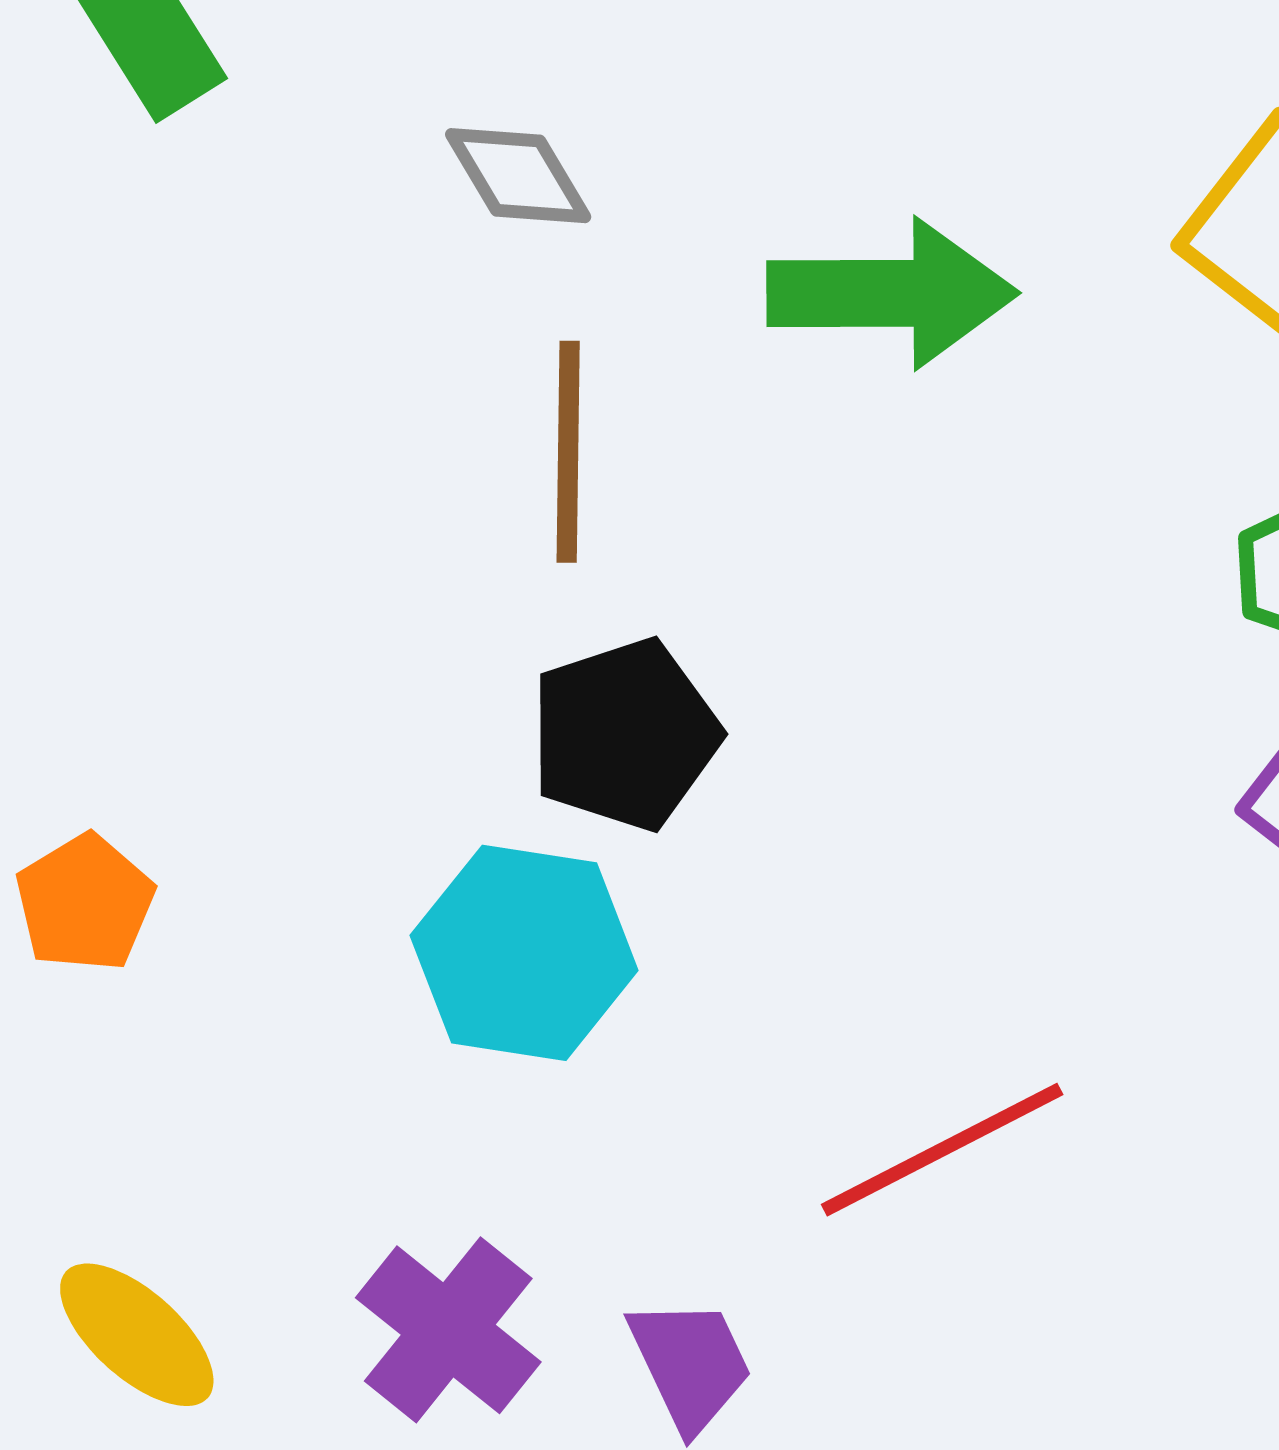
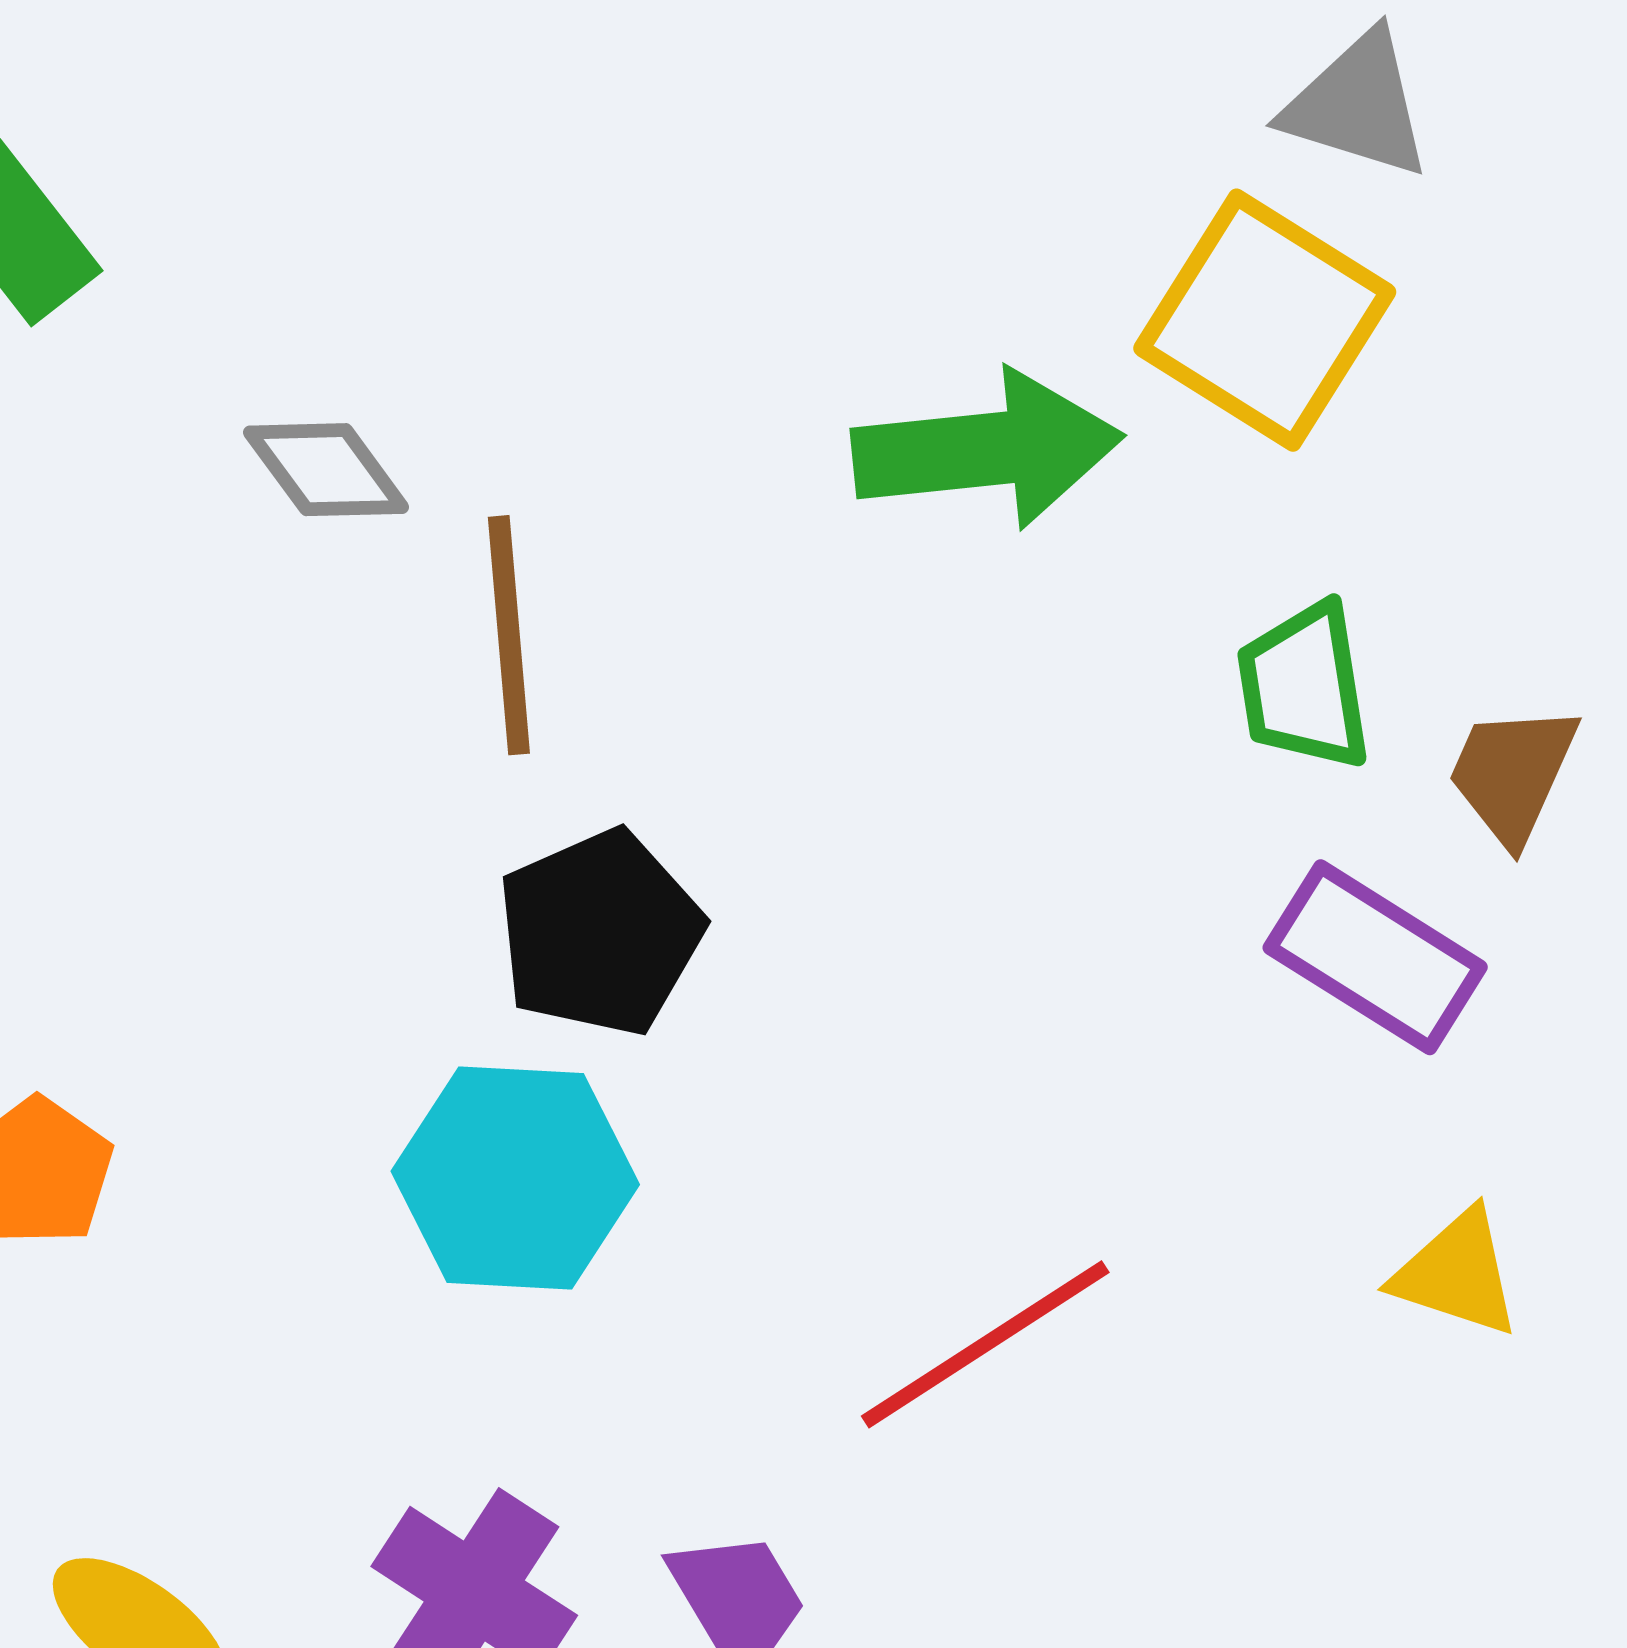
gray diamond: (518, 176) -> (326, 470), moved
green arrow: (892, 293) -> (987, 450), moved

